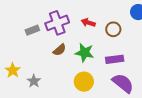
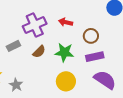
brown circle: (113, 29) -> (91, 36), moved
gray rectangle: (32, 30) -> (13, 46), moved

